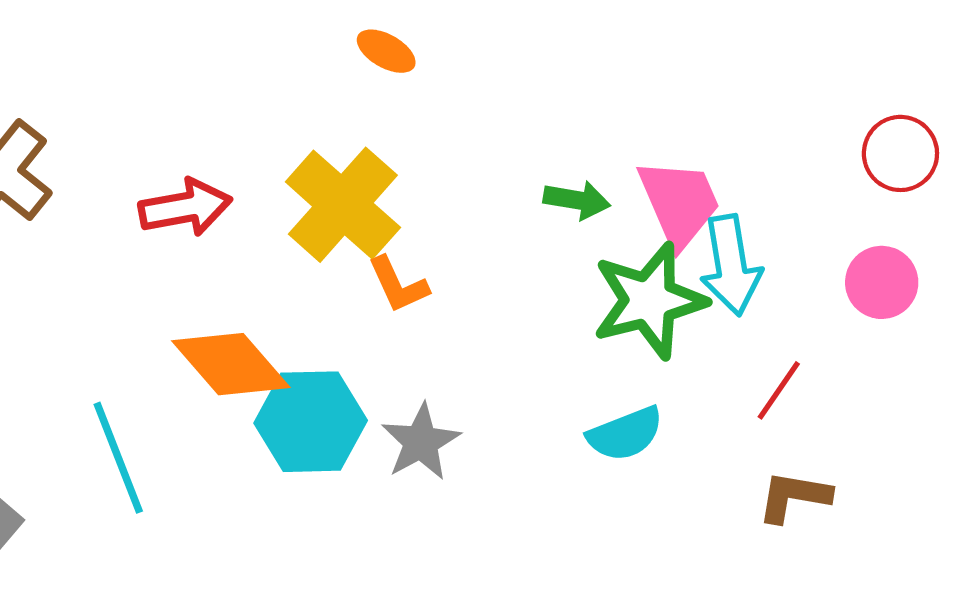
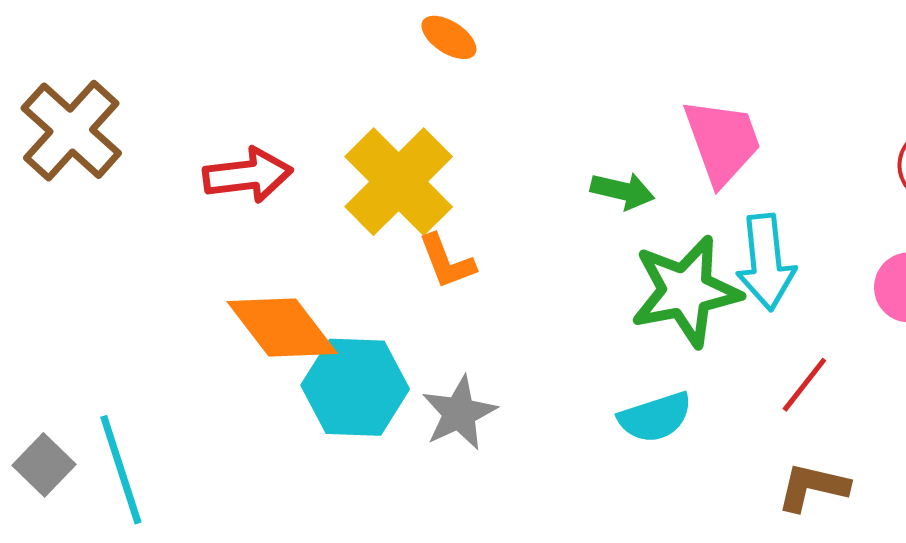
pink trapezoid: (679, 203) -> (722, 141), moved
cyan line: (118, 458) -> (121, 470), moved

